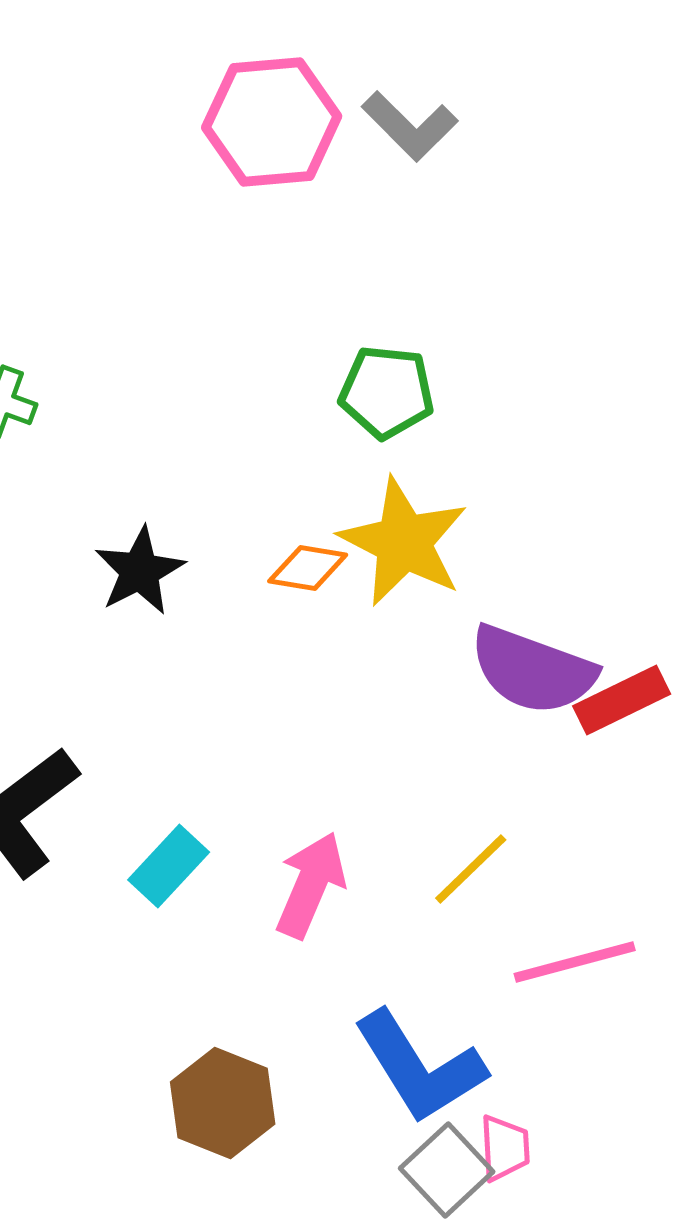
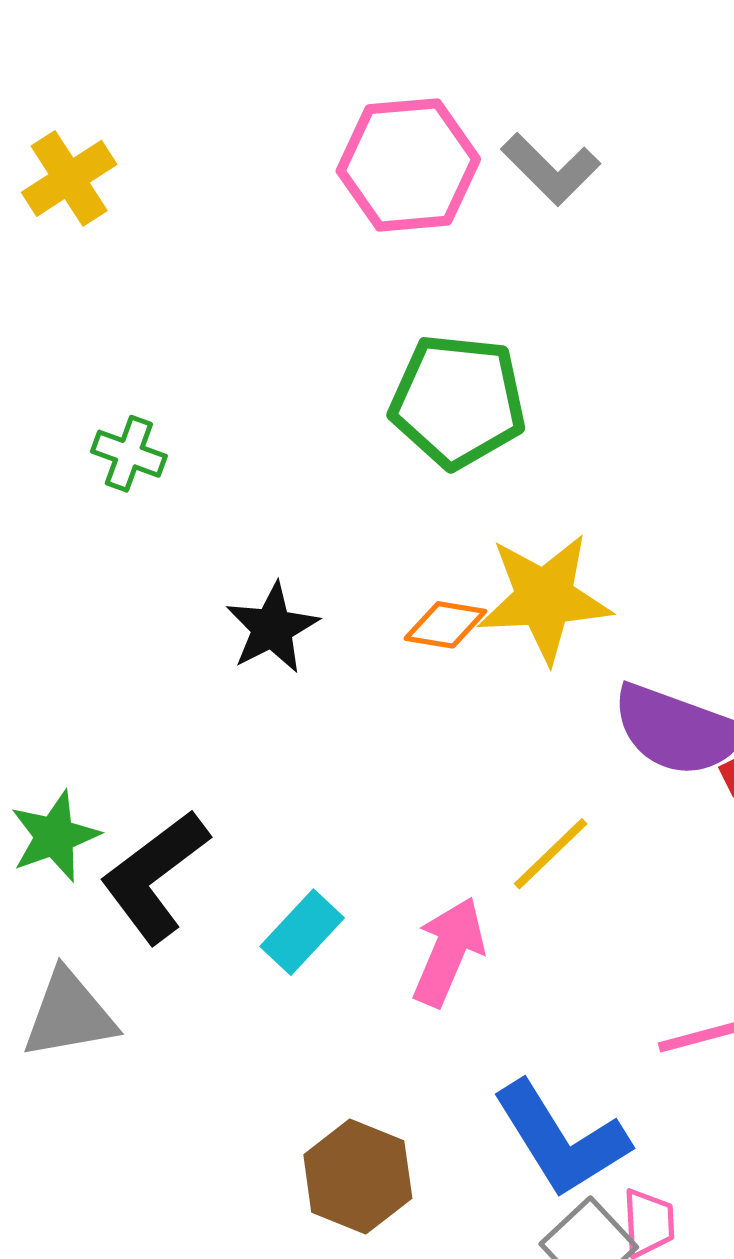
green pentagon: (387, 392) -> (458, 401), moved, size x1.4
yellow star: (404, 542) -> (544, 598), turned -30
yellow line: (471, 869) -> (551, 854), moved

